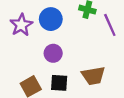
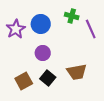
black square: (59, 83) -> (48, 78), turned 35

